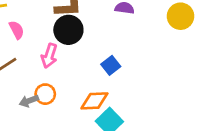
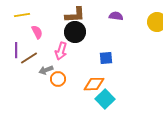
blue square: (111, 65) -> (106, 58), turned 32
gray arrow: (29, 101) -> (46, 70), moved

